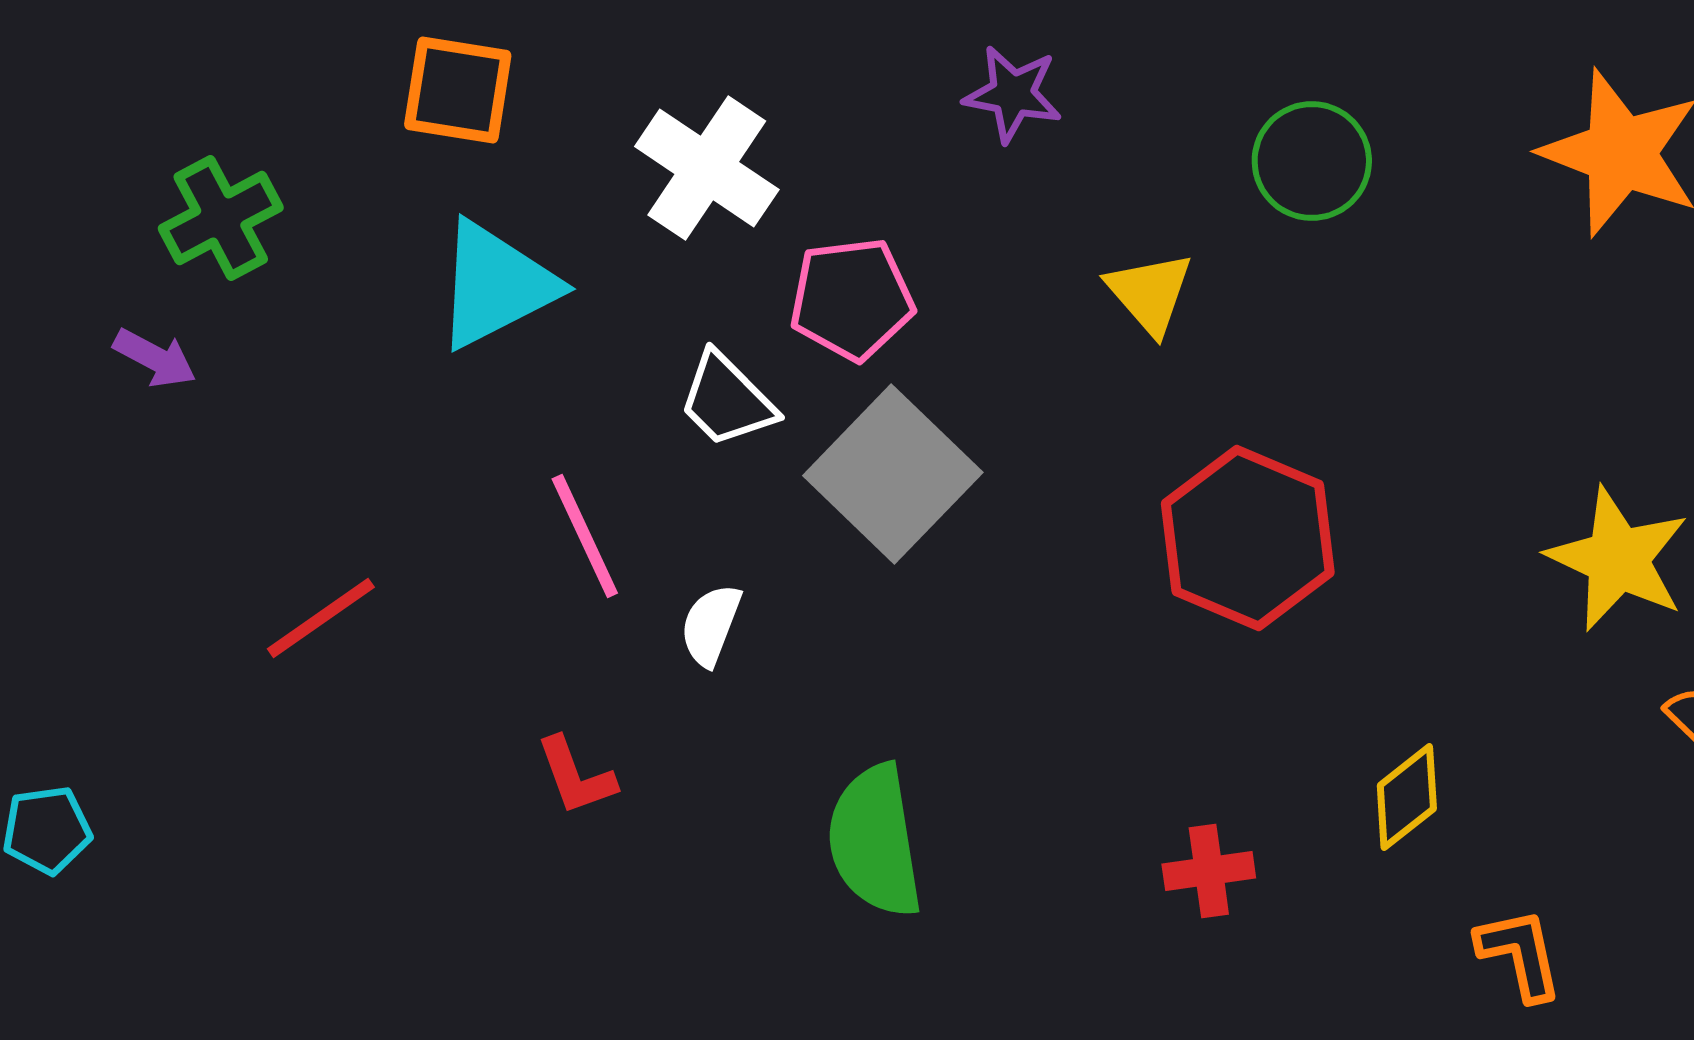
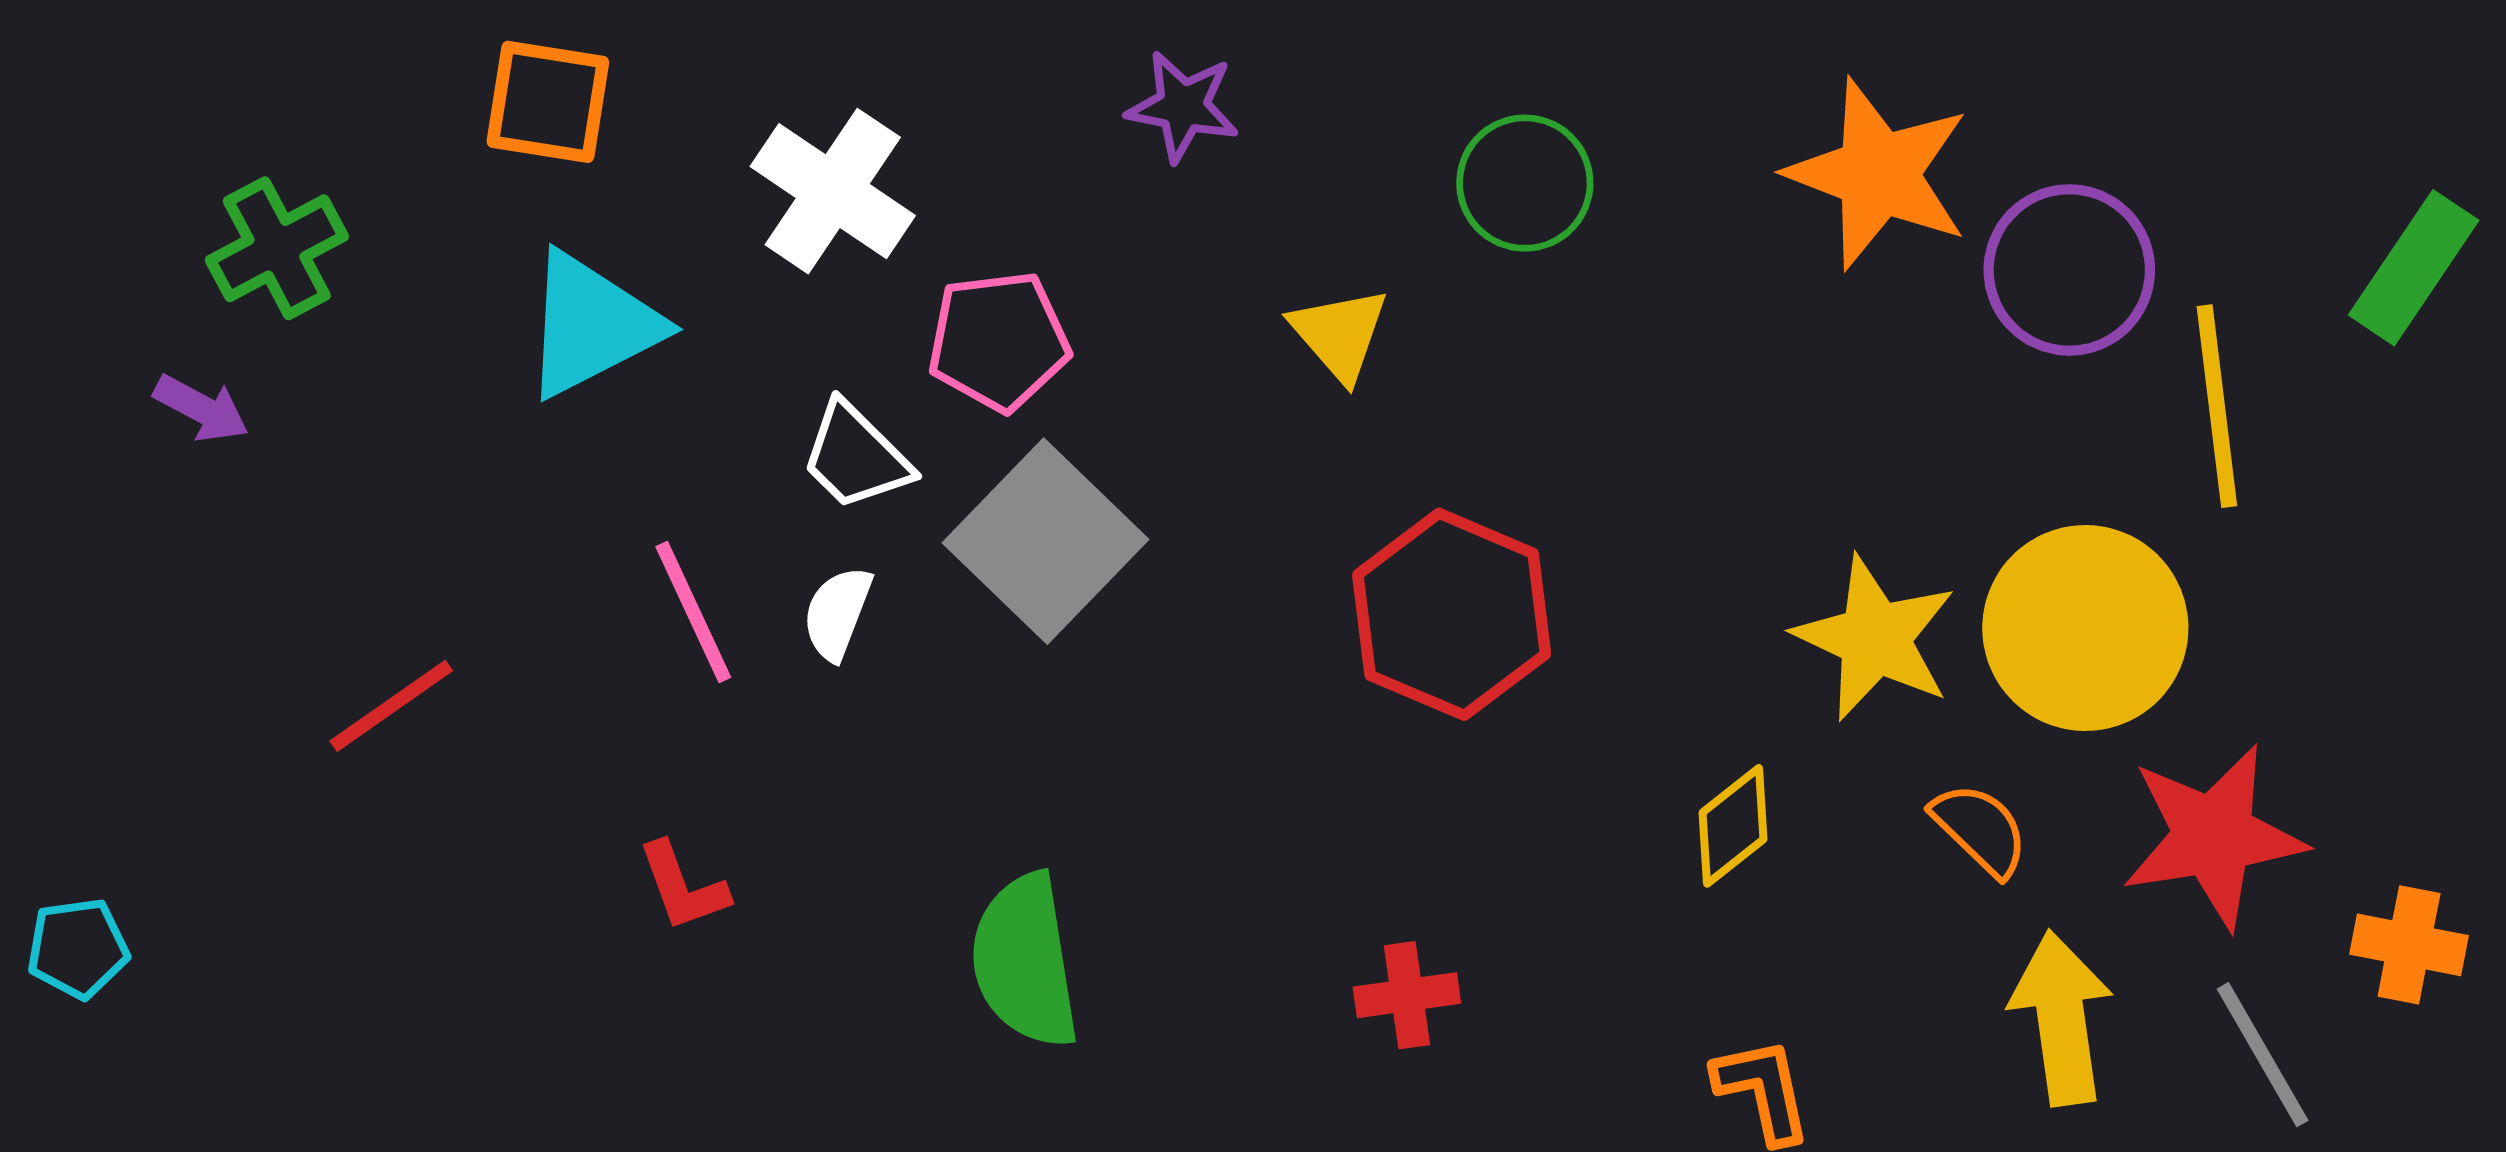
white semicircle: (711, 625) -> (837, 613), moved
yellow diamond: (1407, 797) -> (1733, 826), moved

